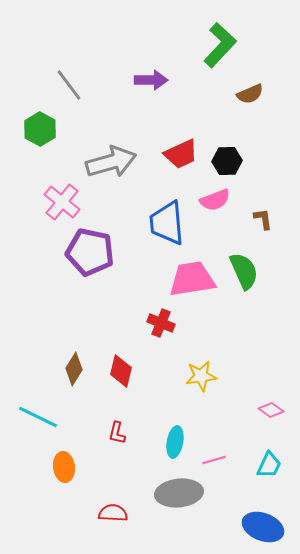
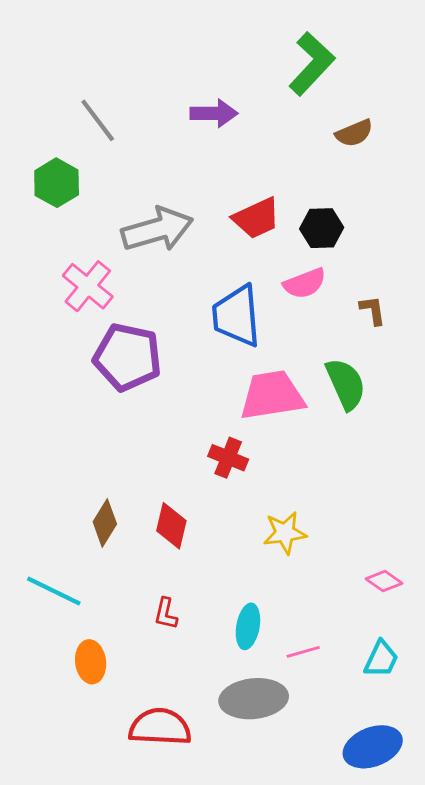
red semicircle: (113, 513) -> (160, 727), size x1.5
blue ellipse: (263, 527) -> (373, 747), turned -42

